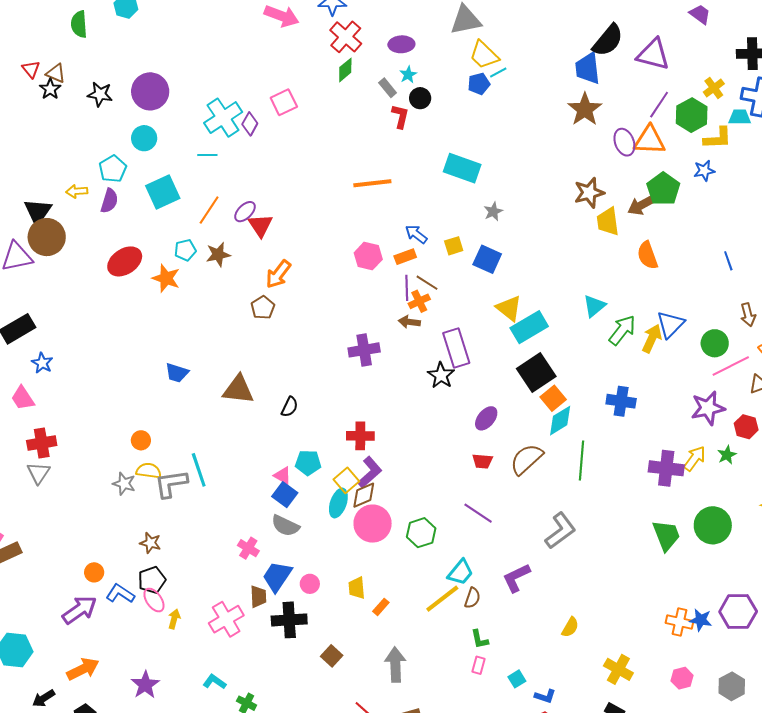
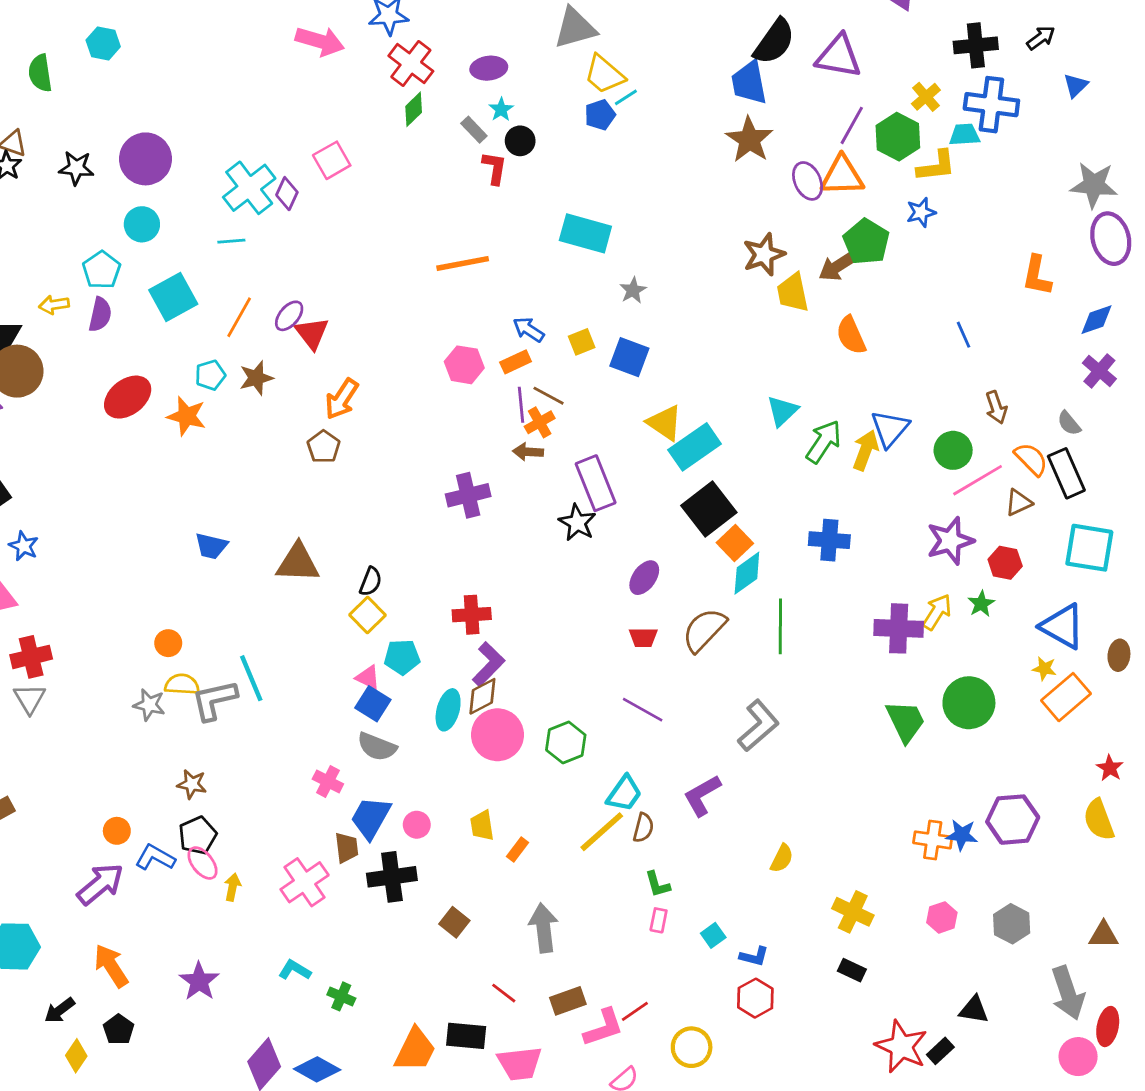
yellow square: (346, 480) -> (367, 615), moved
orange arrow: (83, 669) -> (111, 966), turned -92

